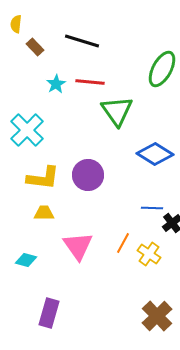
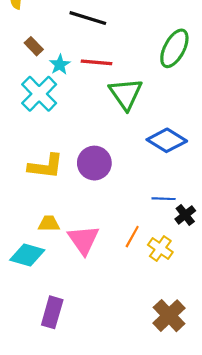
brown rectangle: (35, 47) -> (34, 46), moved
cyan cross: (27, 130) -> (39, 94), moved
yellow trapezoid: (44, 213) -> (49, 224), moved
cyan diamond: (26, 260) -> (27, 255), size x1.5

